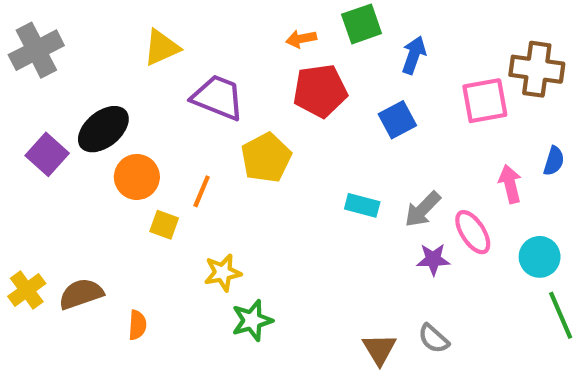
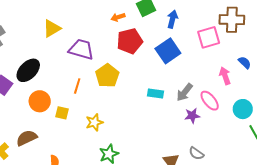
blue square: (397, 120) -> (168, 51), size x1.4
blue semicircle: (554, 161) -> (245, 63), turned -56
orange circle: (137, 177) -> (40, 101), moved
orange line: (202, 191) -> (77, 86), moved
yellow star: (223, 273) -> (94, 122), moved
brown semicircle: (81, 294) -> (27, 138), moved

